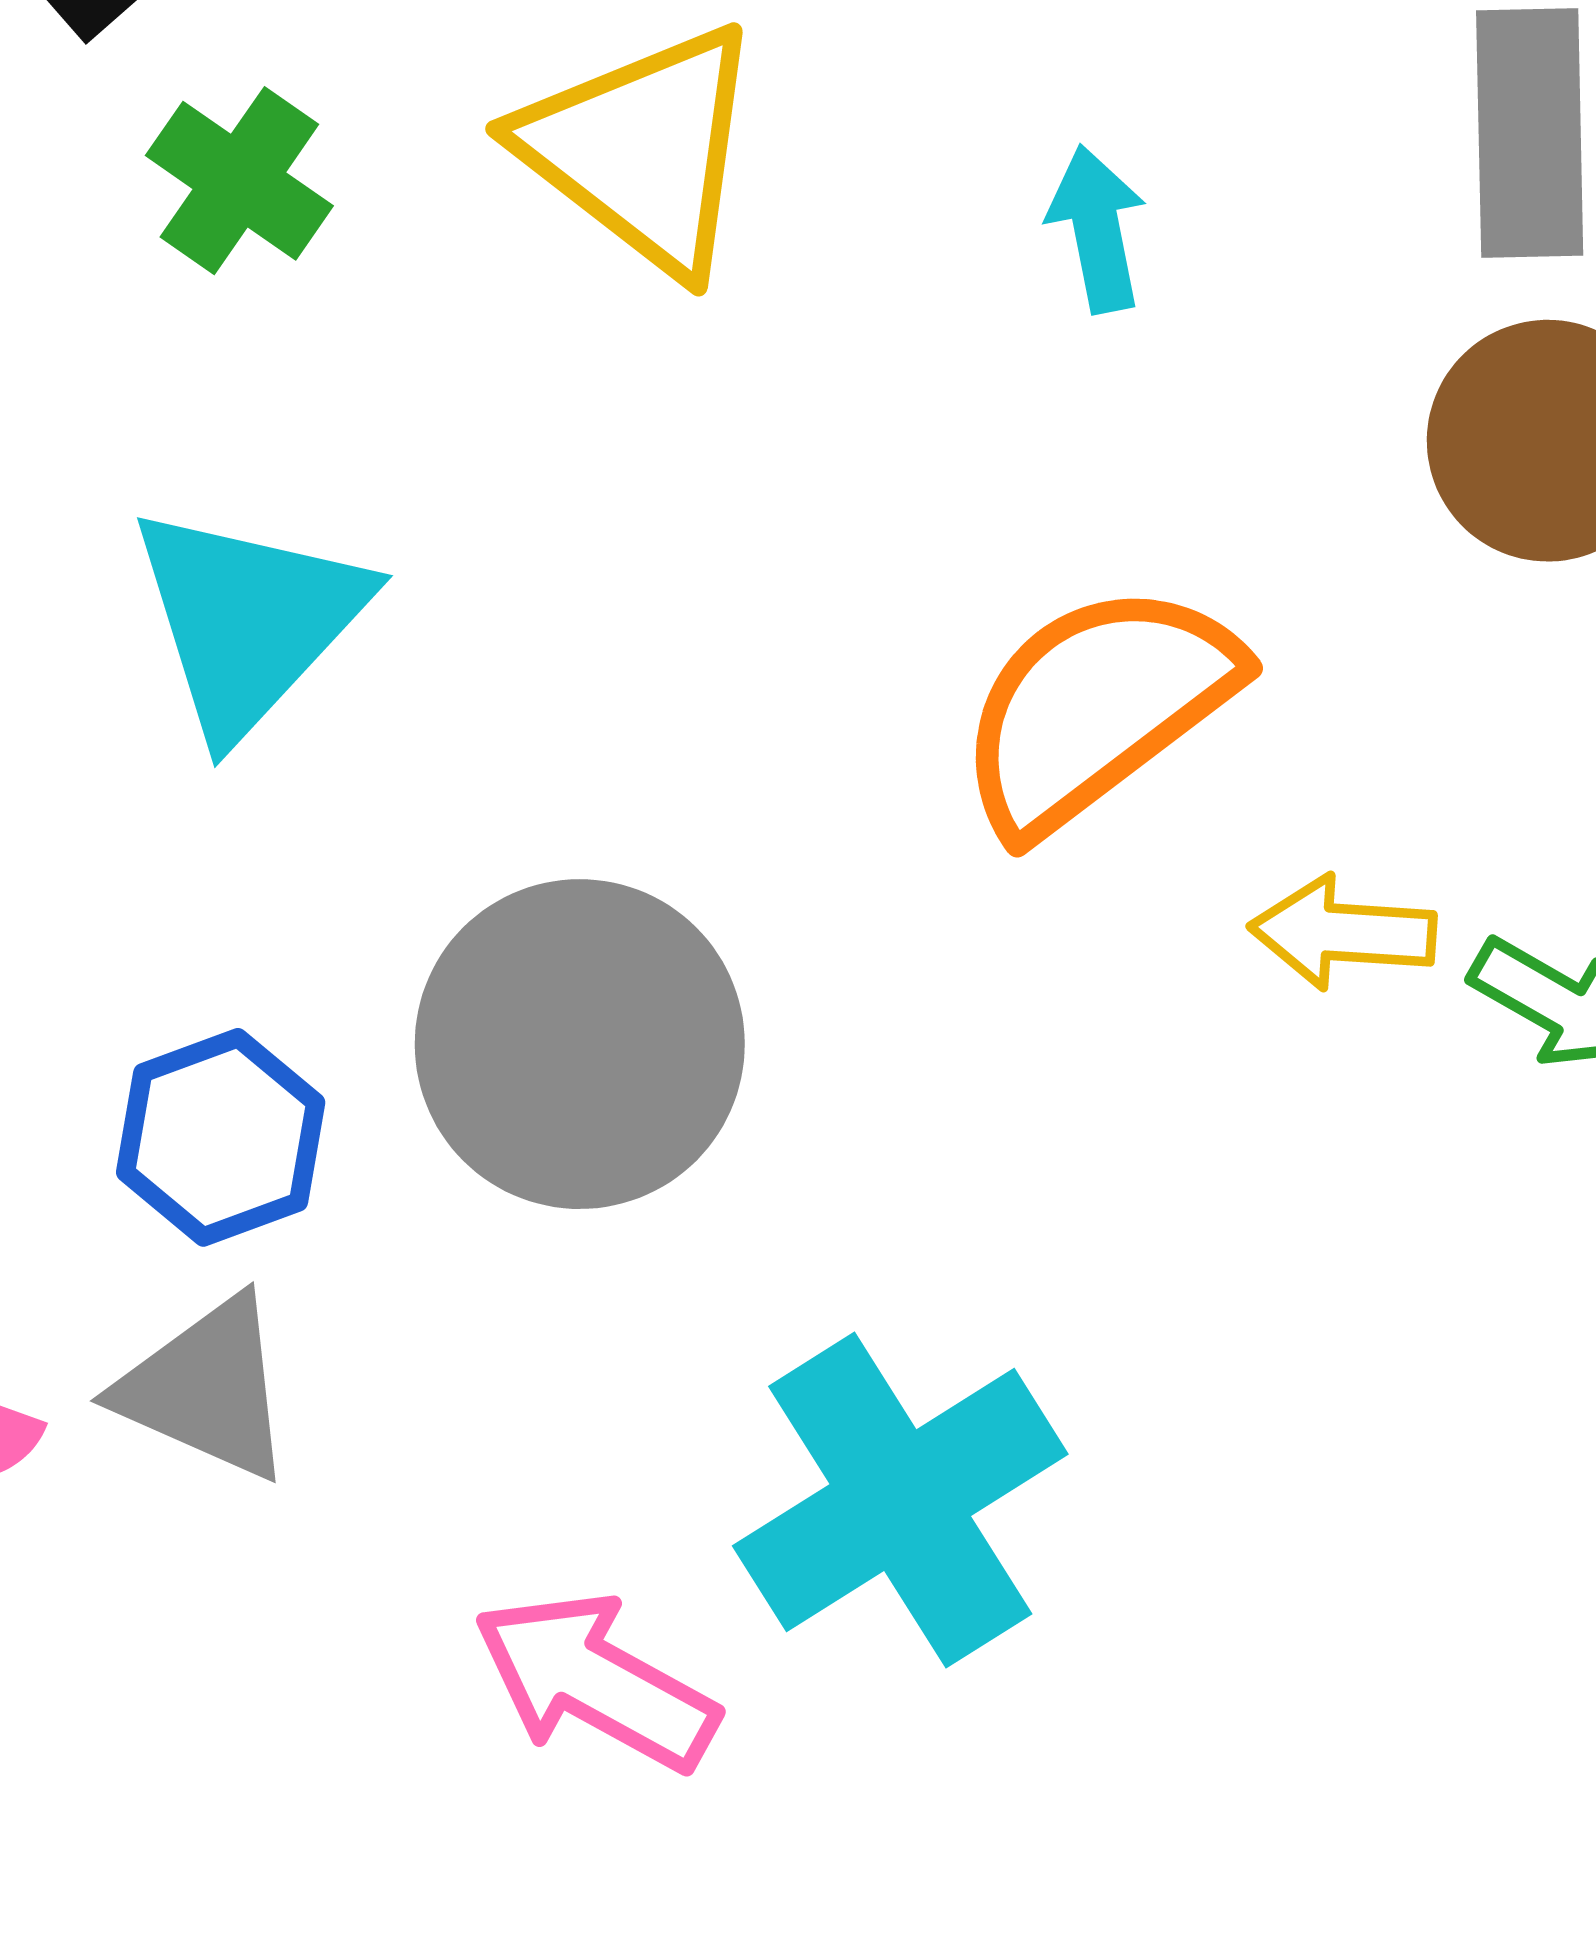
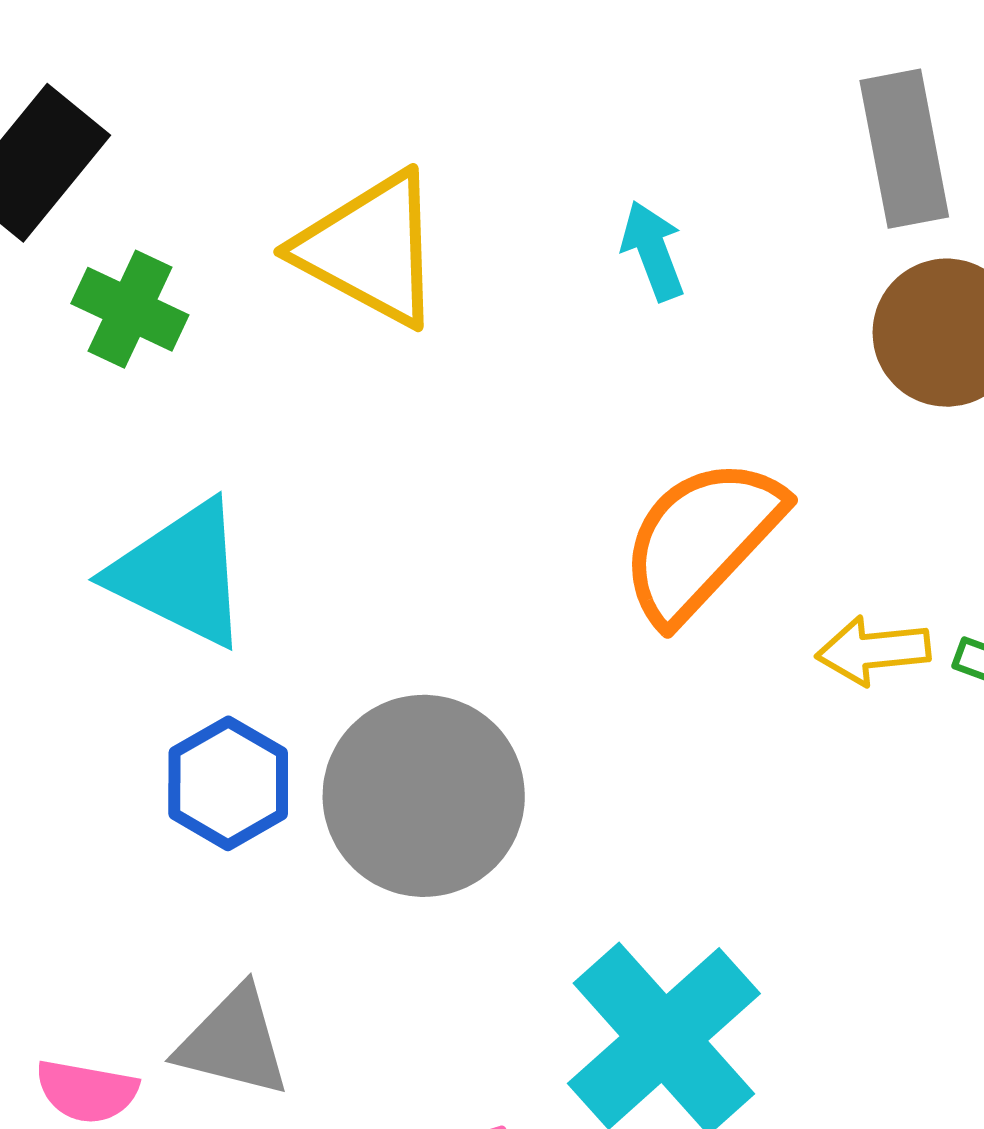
cyan triangle: (248, 620) -> (180, 574), turned -37
blue hexagon: (221, 1137) -> (228, 783), moved

